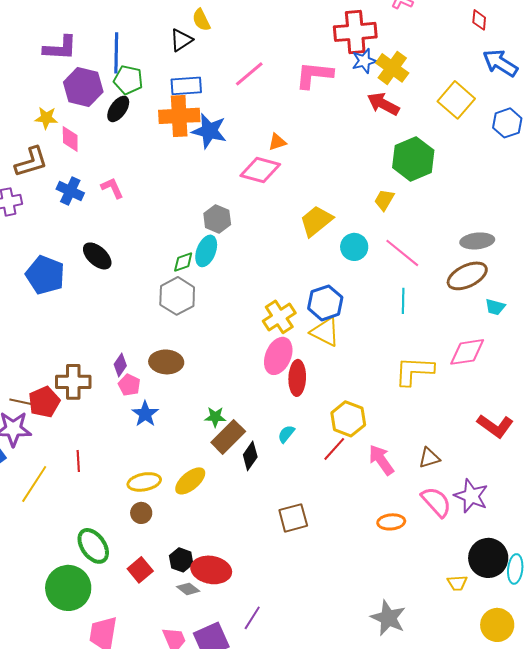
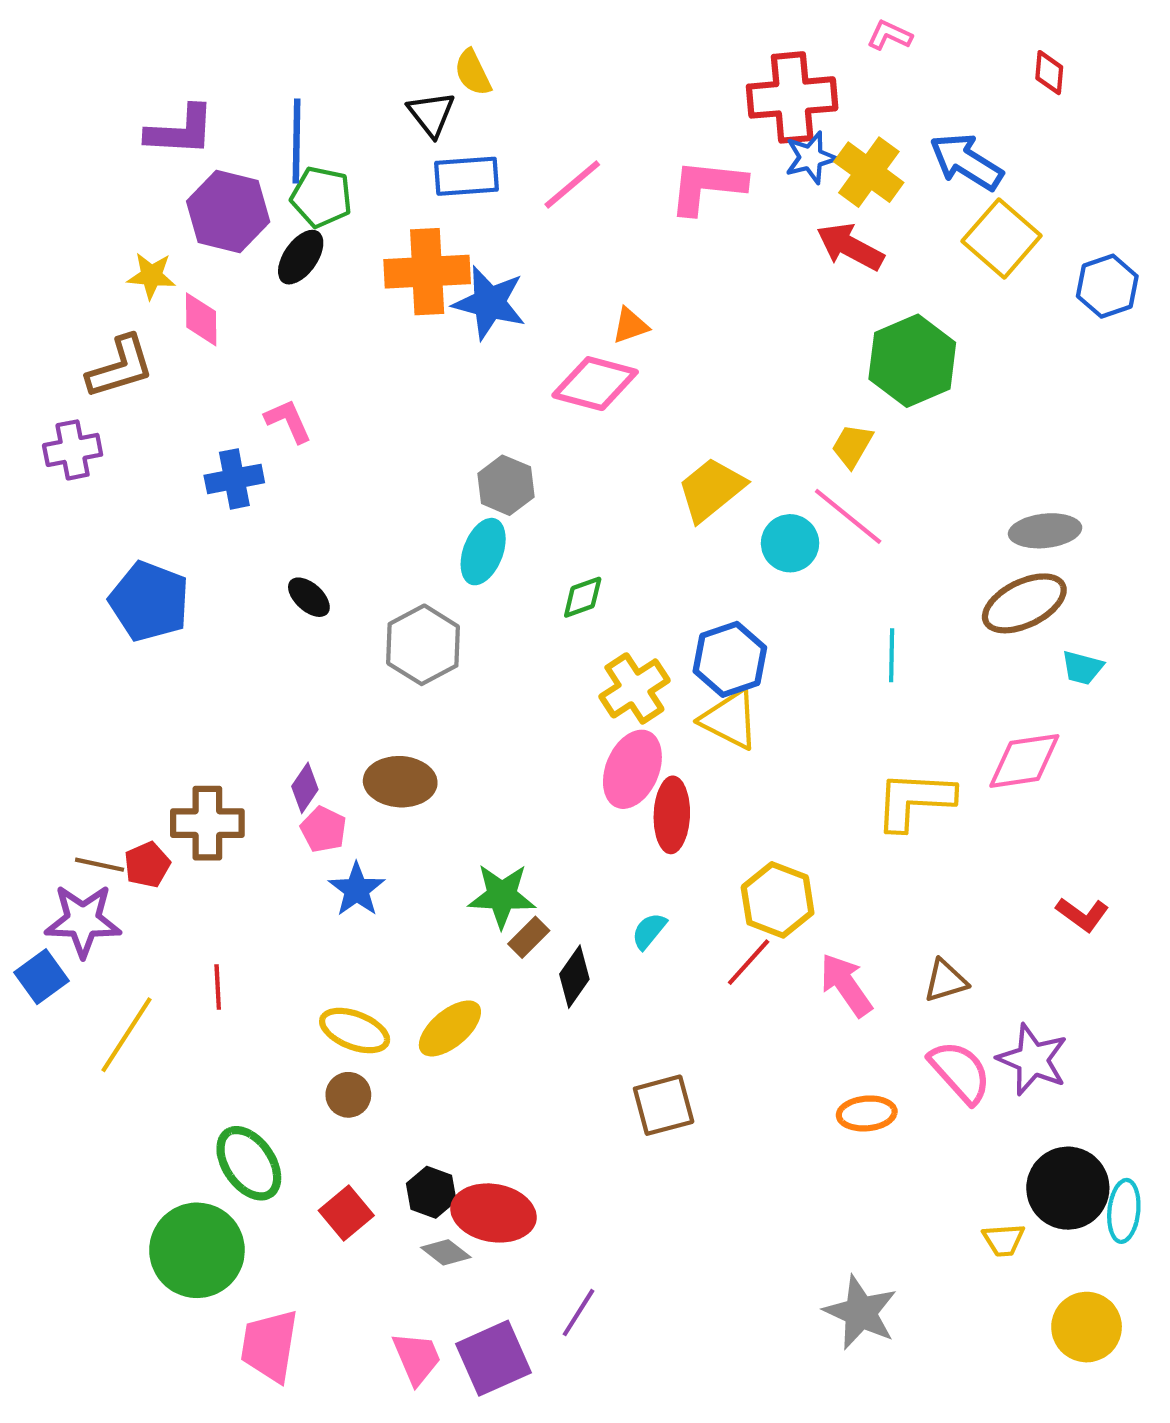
black triangle: (181, 40) -> (431, 114), turned -35
blue arrow: (500, 63) -> (966, 162), moved
blue rectangle: (186, 86) -> (467, 176), moved
blue cross: (70, 191) -> (234, 479), moved, turned -36
pink line: (402, 253) -> (848, 516), moved
black ellipse: (97, 256) -> (309, 597), moved, size x0.7
green diamond: (183, 262) -> (583, 597), moved
red pentagon: (44, 402) -> (147, 865), size x0.7
green star: (215, 417) -> (502, 896), size x1.5
red L-shape: (495, 426) -> (1082, 914), size x0.7
brown rectangle: (228, 437) -> (529, 937), size x0.6
yellow ellipse: (144, 482) -> (355, 1031), turned 32

